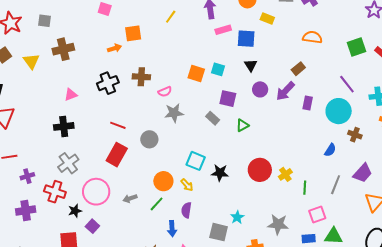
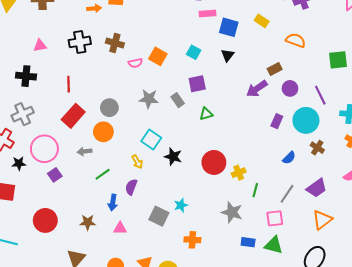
yellow rectangle: (267, 18) -> (262, 21), moved
orange square: (196, 74) -> (158, 56), moved
purple circle: (260, 89) -> (290, 88), moved
purple square: (228, 99) -> (197, 84), turned -36
purple rectangle: (308, 103) -> (277, 121), moved
gray star: (174, 113) -> (149, 99), moved
red line: (118, 125) -> (69, 84), moved, turned 56
orange circle: (163, 181) -> (103, 132), moved
gray arrow: (130, 198) -> (85, 151), moved
pink square: (317, 215) -> (275, 218), moved
gray star: (278, 224) -> (232, 212), moved
purple square: (92, 226) -> (55, 175), moved

